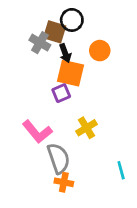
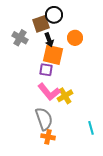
brown square: (55, 32) -> (41, 24), turned -36
gray cross: (40, 43) -> (20, 38), moved
purple square: (61, 93) -> (46, 70), turned 32
pink L-shape: (37, 132) -> (49, 92), moved

